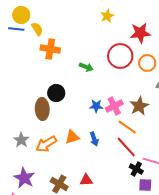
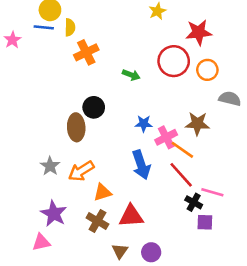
yellow semicircle: (37, 29) -> (70, 27), turned 32
orange cross: (50, 49) -> (86, 52), turned -36
pink cross: (114, 106) -> (166, 137), moved
brown star: (139, 106) -> (197, 124), turned 30
orange triangle: (72, 137) -> (102, 192), moved
blue arrow: (94, 139) -> (141, 165), size x1.6
red triangle: (86, 180) -> (131, 216), size x1.5

